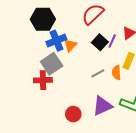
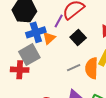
purple line: (112, 41) -> (59, 21), moved
orange semicircle: (116, 72) -> (92, 68), size x1.5

